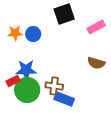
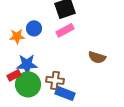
pink rectangle: (96, 27) -> (65, 30), moved
orange star: (15, 33) -> (17, 36), moved

